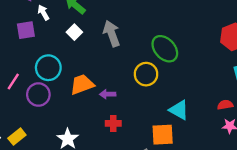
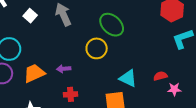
orange trapezoid: (82, 84) -> (34, 73), moved
red semicircle: (225, 105) -> (160, 76), moved

